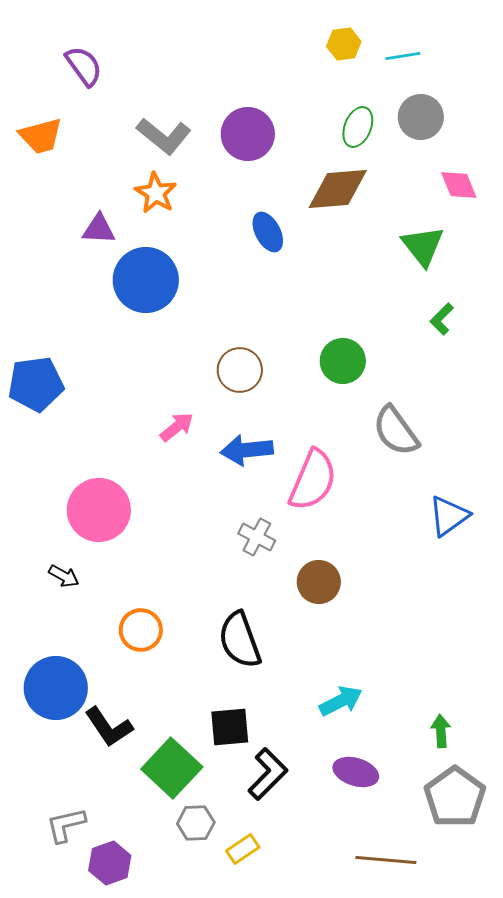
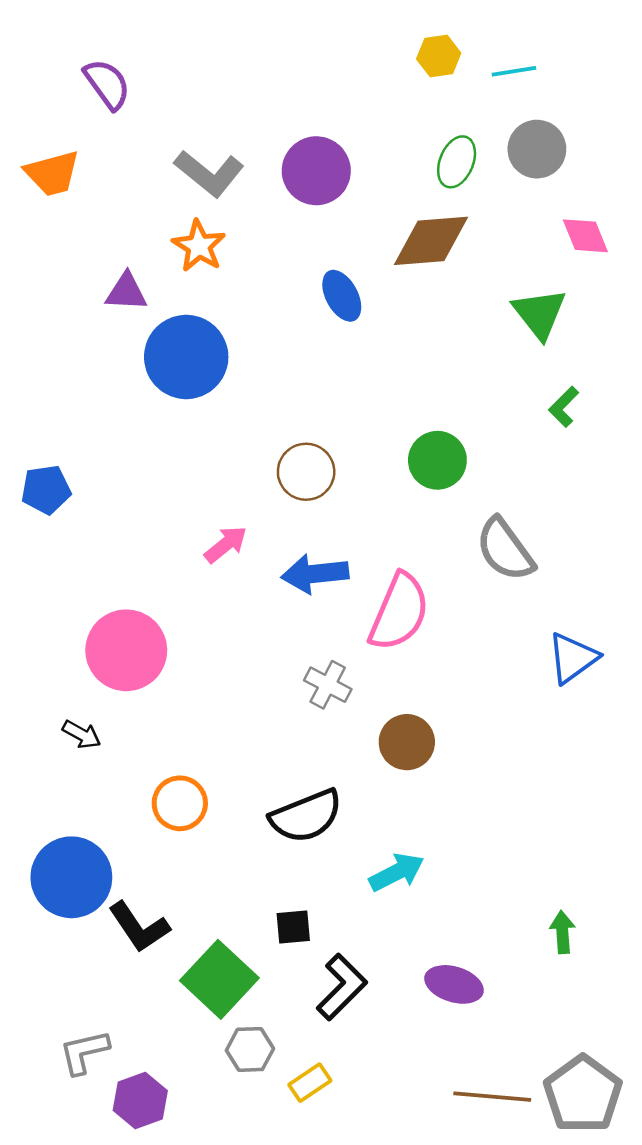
blue pentagon: (36, 384) -> (46, 490), size x0.7
black semicircle: (240, 640) -> (306, 816), turned -92
cyan arrow: (341, 701) -> (397, 872), moved
black square: (230, 727) -> (293, 927), size x0.7
gray pentagon: (455, 797) -> (583, 1094), moved

